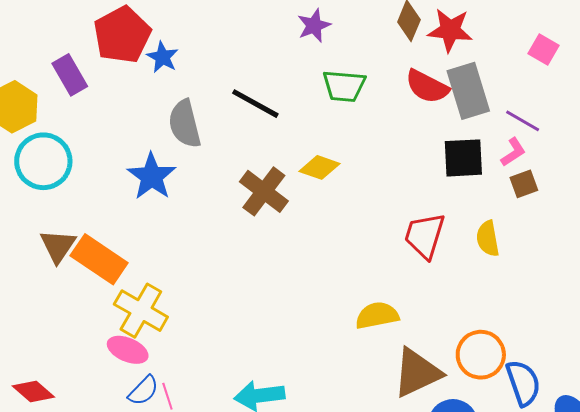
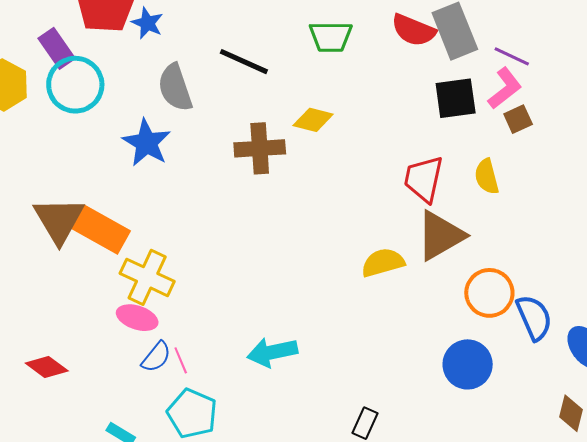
pink L-shape: (513, 152) -> (505, 88), size x1.4
cyan circle: (43, 161) -> (75, 85), moved
brown cross: (264, 191) -> (260, 148), turned -36
brown triangle: (58, 246) -> (59, 220), size x1.4
brown triangle: (417, 373) -> (440, 236), moved

